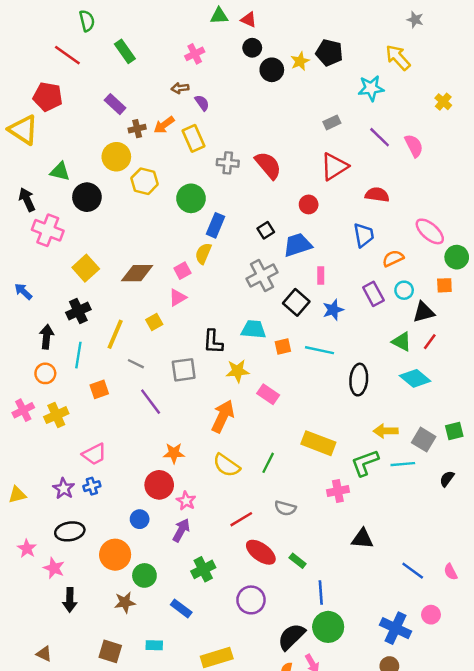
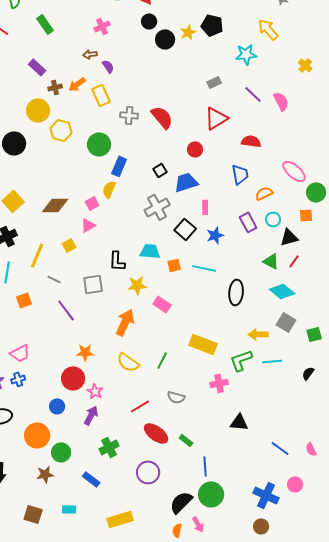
gray square: (424, 440) -> (286, 322), moved

